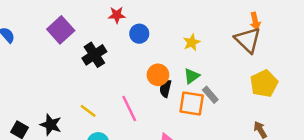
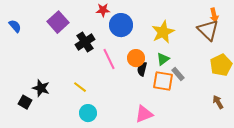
blue circle: (139, 34) -> (121, 25), size x1.5
yellow star: (192, 42) -> (163, 32), size x1.6
pink line: (129, 108) -> (109, 59), moved
black star: (51, 125) -> (41, 88), moved

